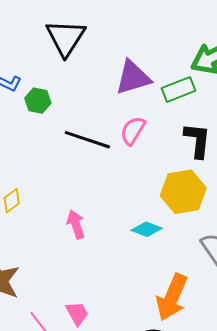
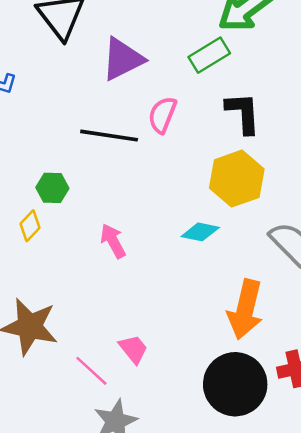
purple triangle: (133, 78) -> (123, 59), moved
green hexagon: (38, 101) -> (52, 188), moved

